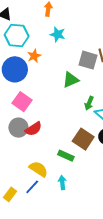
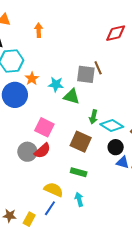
cyan star: (58, 34) -> (56, 84), moved
green triangle: (71, 80) -> (72, 96), turned 48
pink square: (22, 102) -> (44, 127), moved
brown square: (83, 139) -> (81, 142), moved

